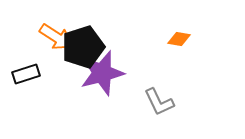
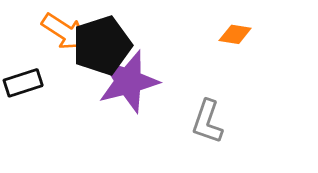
gray L-shape: (159, 102) -> (207, 122), turned 44

